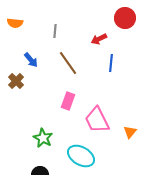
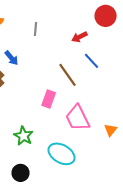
brown line: (68, 63) -> (68, 75), moved
blue line: (111, 63) -> (92, 61), turned -48

